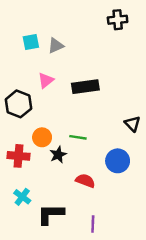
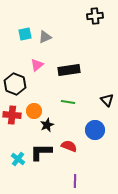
green line: (78, 137) -> (68, 102), moved
red cross: (19, 156) -> (12, 115), moved
black L-shape: (51, 214) -> (41, 152), moved

